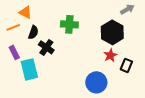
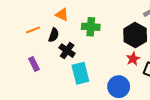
orange triangle: (25, 12) -> (62, 14), moved
purple rectangle: (14, 52) -> (34, 64), moved
cyan rectangle: (29, 69) -> (80, 73), moved

